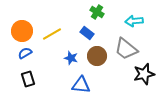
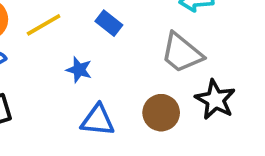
brown circle: (97, 56) -> (161, 113), moved
black star: (144, 74) -> (215, 100), turned -30

